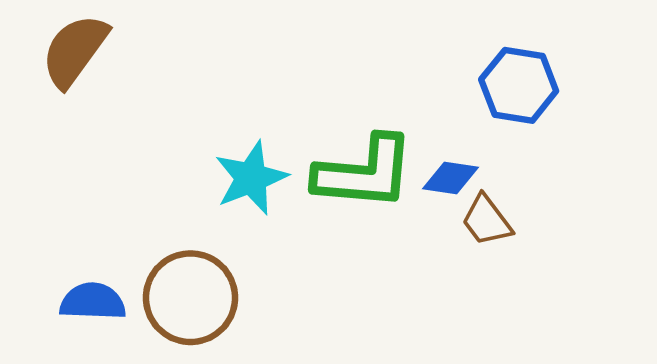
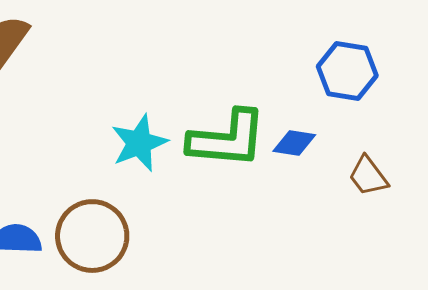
brown trapezoid: (487, 220) -> (368, 176), moved

